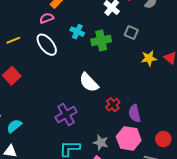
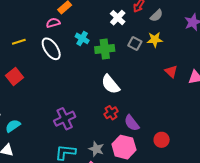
yellow star: (149, 58) -> (155, 40), moved
white semicircle: (89, 82) -> (110, 84), moved
purple semicircle: (135, 113) -> (132, 123), turned -30
red circle: (163, 139) -> (162, 140), moved

